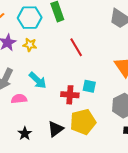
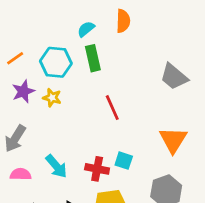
cyan arrow: (38, 80) -> (56, 166), moved
pink semicircle: (19, 99) -> (21, 174), moved

